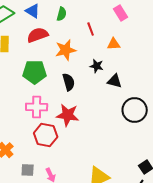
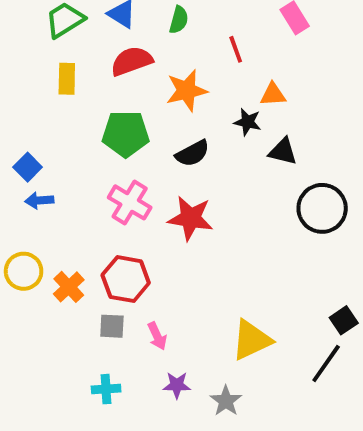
orange triangle: (114, 44) -> (273, 94), moved
black semicircle: (69, 82) -> (192, 153), turned 78
pink cross: (37, 107) -> (130, 202), turned 30
red hexagon: (46, 135) -> (126, 279), moved

